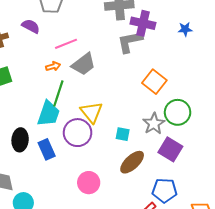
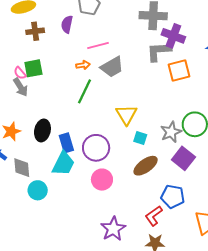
purple semicircle: (31, 26) -> (67, 24), turned -114
orange square: (154, 82) -> (179, 71), moved, turned 30
yellow triangle: (91, 112) -> (126, 115), moved
cyan trapezoid: (49, 114) -> (63, 164), moved
purple circle: (78, 133) -> (96, 148), moved

